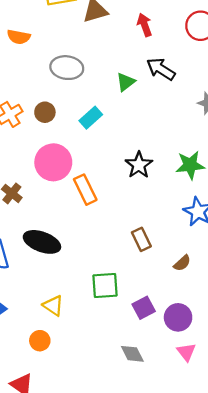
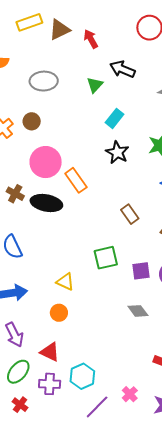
red arrow: (144, 25) -> (91, 39), moved
cyan rectangle: (91, 118) -> (115, 118), moved
black ellipse: (42, 242) -> (46, 203), moved
purple square: (144, 308) -> (141, 271), turned 30

